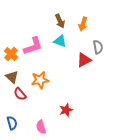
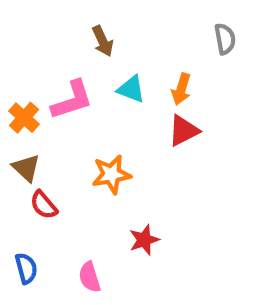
brown arrow: (60, 21) -> (103, 41), moved
orange arrow: (83, 24) -> (181, 89), moved
gray semicircle: (98, 47) -> (225, 39), moved
orange star: (40, 80) -> (111, 174), moved

